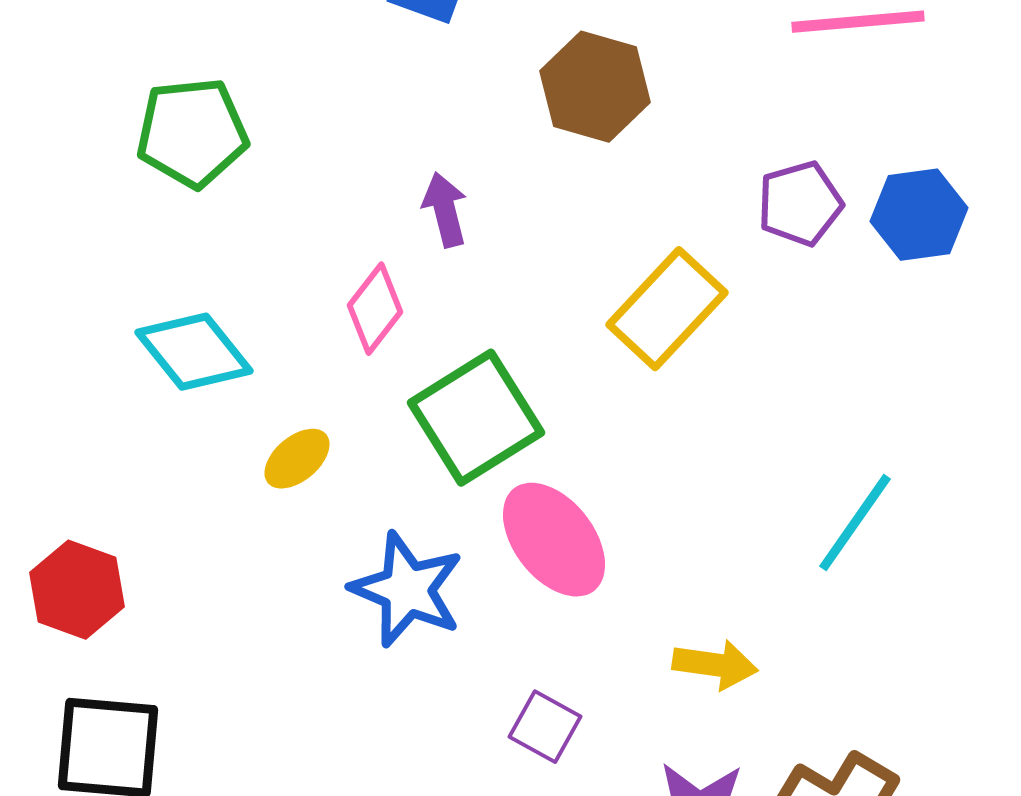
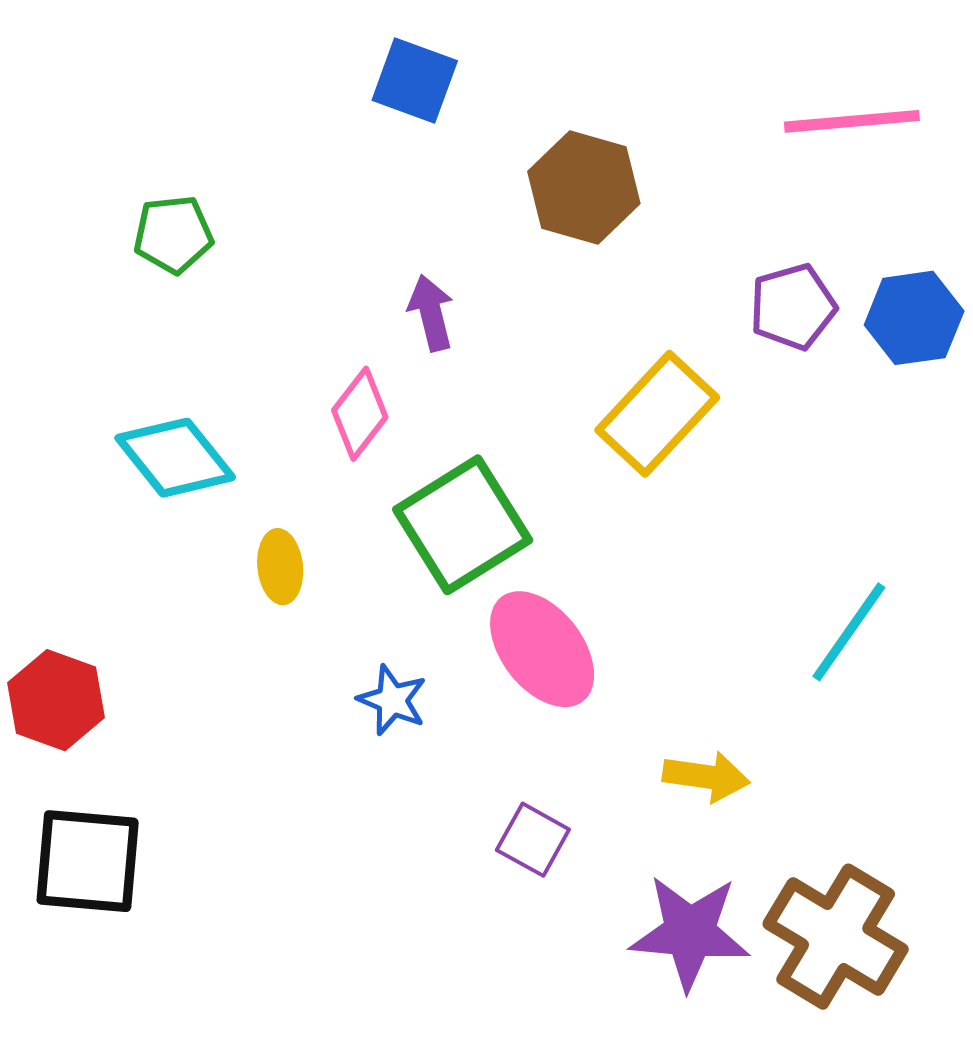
green pentagon: (192, 133) -> (173, 234), size x0.7
yellow ellipse: (297, 459) -> (280, 567), turned -56
blue star: (407, 590) -> (392, 700), size x0.6

